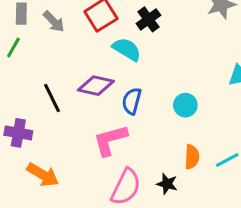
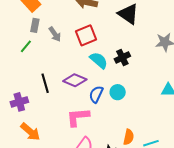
black cross: (148, 19) -> (122, 58), moved
cyan circle: (185, 105) -> (118, 92), moved
purple cross: (18, 133) -> (19, 102), turned -36

